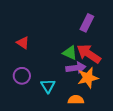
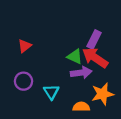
purple rectangle: (87, 23) -> (94, 40), moved
red triangle: (23, 43) -> (25, 46), turned 48
orange star: (88, 78) -> (103, 94), moved

